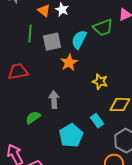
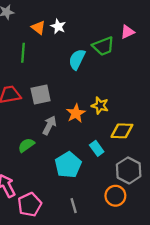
gray square: (52, 42) -> (41, 95), moved
orange star: (69, 63) -> (76, 113), moved
gray arrow: (54, 100) -> (49, 125), turned 30

